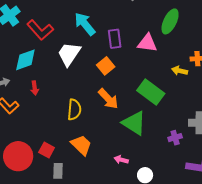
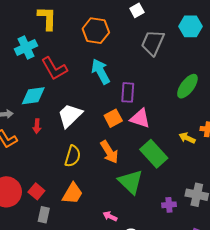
pink triangle: (147, 43) -> (140, 118), moved
white trapezoid: (69, 54) -> (70, 115), moved
orange trapezoid: (81, 145) -> (73, 193), turned 65

